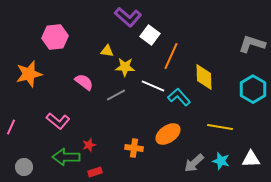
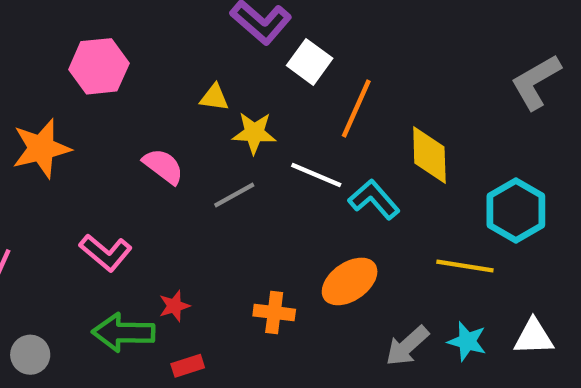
gray L-shape: (252, 44) -> (536, 82), turned -48
cyan hexagon: (253, 89) -> (516, 211), moved

